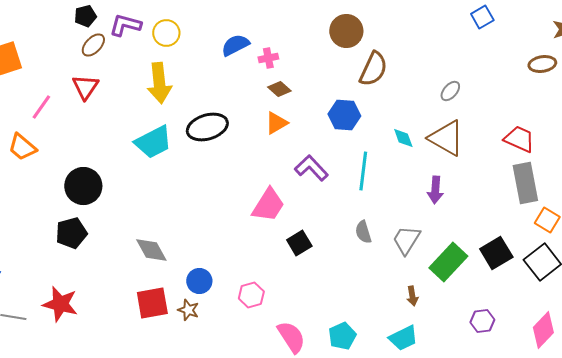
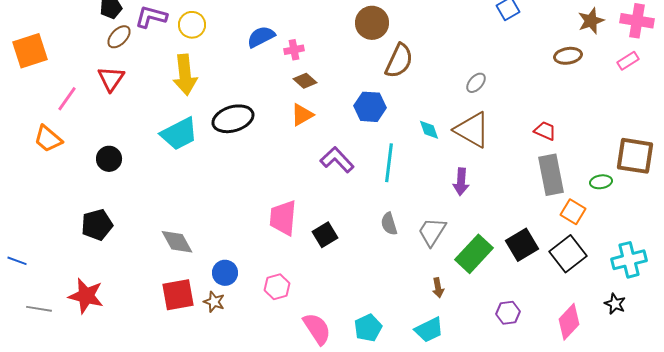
red trapezoid: (519, 139) -> (545, 131), size x0.7
black circle: (83, 186) -> (109, 159), moved, size x0.7
pink trapezoid: (268, 205) -> (283, 218), moved, turned 153

